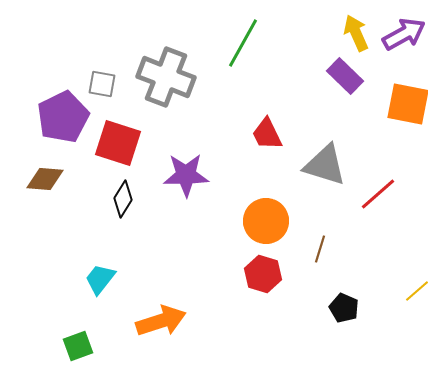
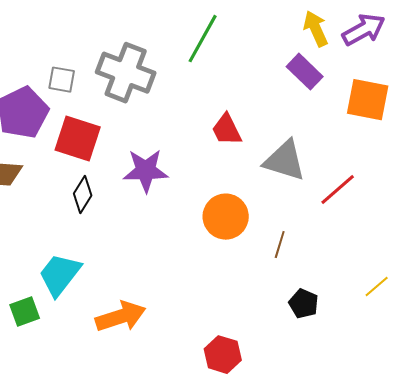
red hexagon: (263, 274) -> (223, 355), moved
cyan trapezoid: (100, 279) -> (60, 275), size x1.4
green square: (78, 346) -> (25, 312), moved

